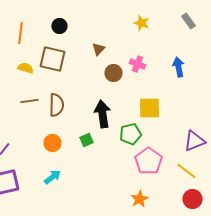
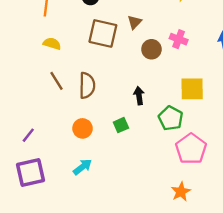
brown square: (52, 59) -> (103, 33), moved
brown line: (29, 101) -> (57, 81), turned 66
black arrow: (102, 114) -> (139, 96), size x0.6
green pentagon: (130, 134) -> (171, 118), turned -30

